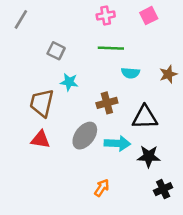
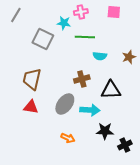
pink square: (149, 16) -> (114, 12), turned 32
gray square: (56, 51) -> (43, 39), size x1.5
cyan star: (69, 82) -> (64, 23), moved
black star: (149, 156) -> (105, 131), moved
orange arrow: (102, 188) -> (68, 138), moved, turned 80

